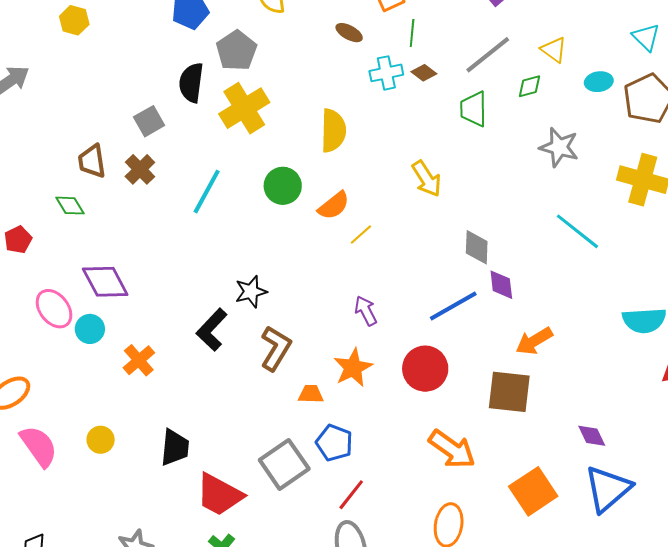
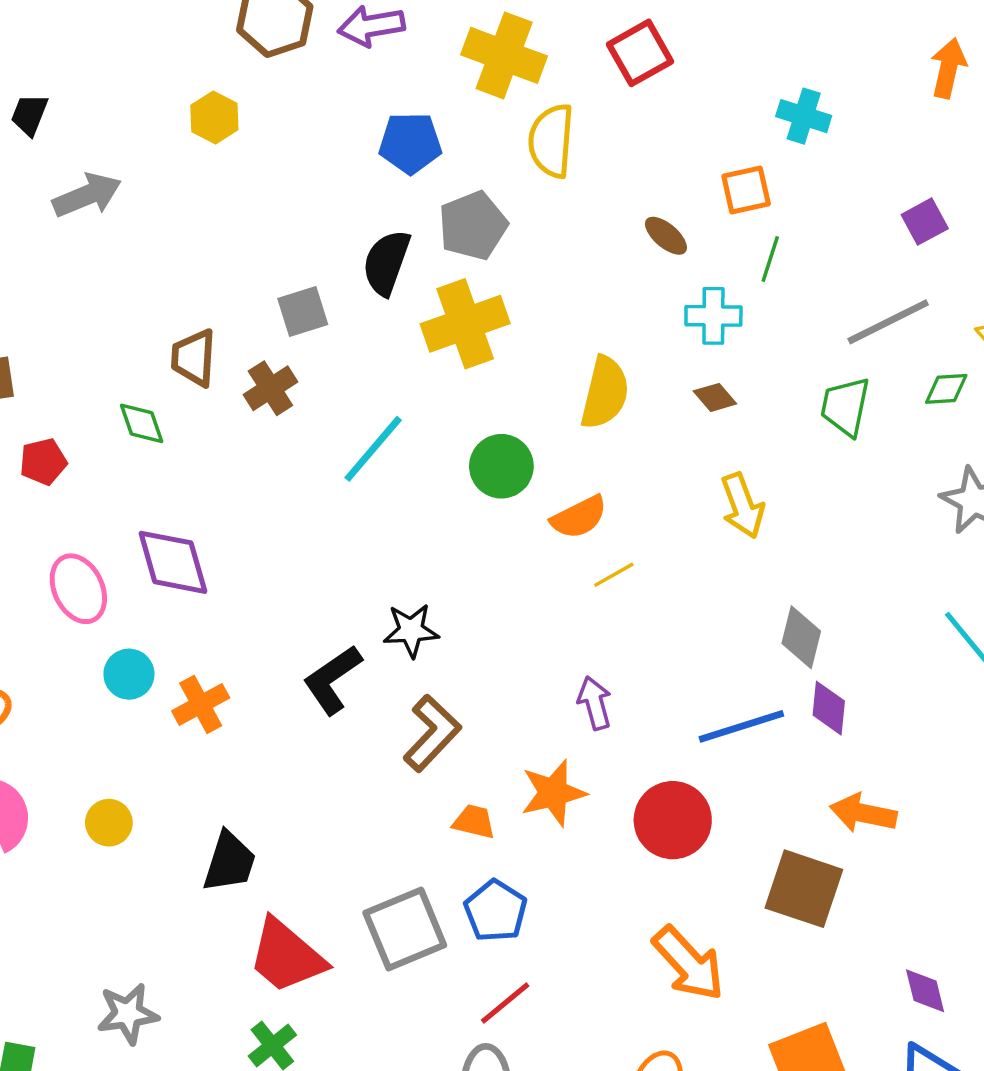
brown diamond: (424, 73) -> (715, 397), moved
cyan circle: (90, 329) -> (129, 674), moved
orange arrow: (534, 341) -> (863, 813), turned 30

